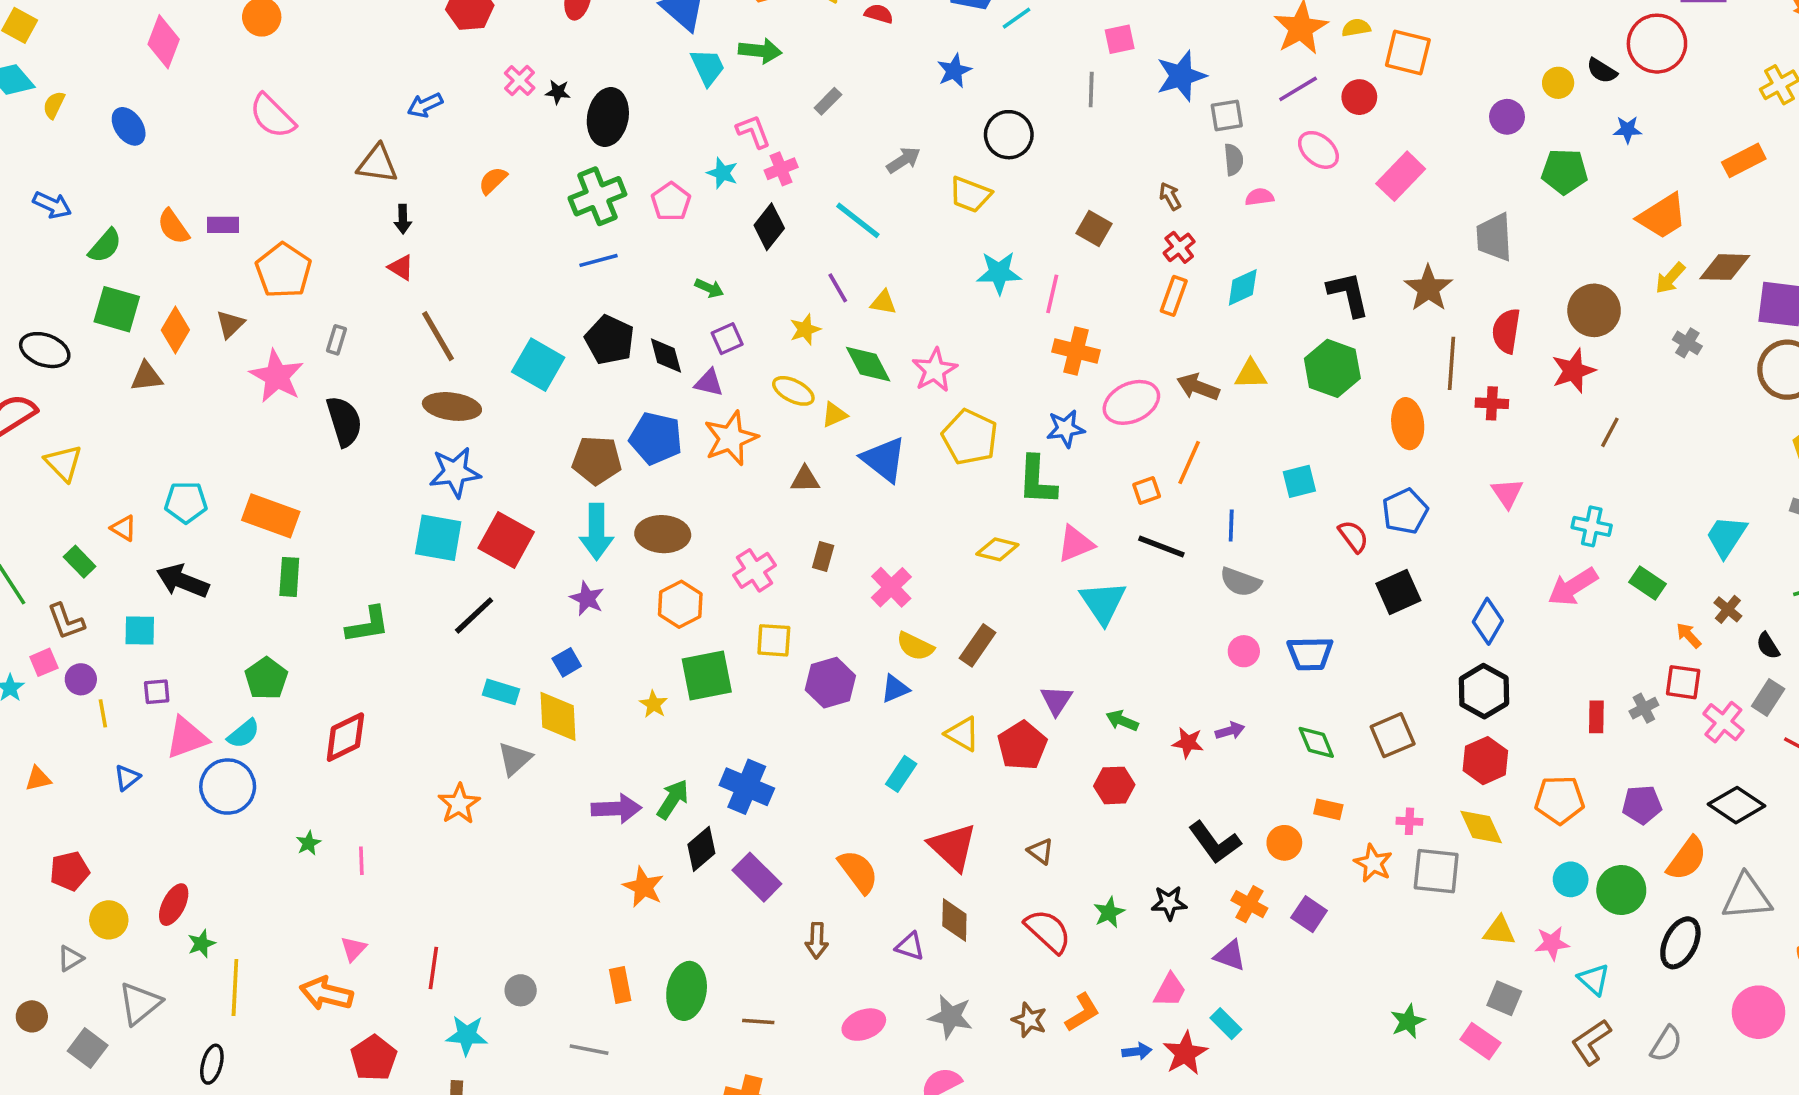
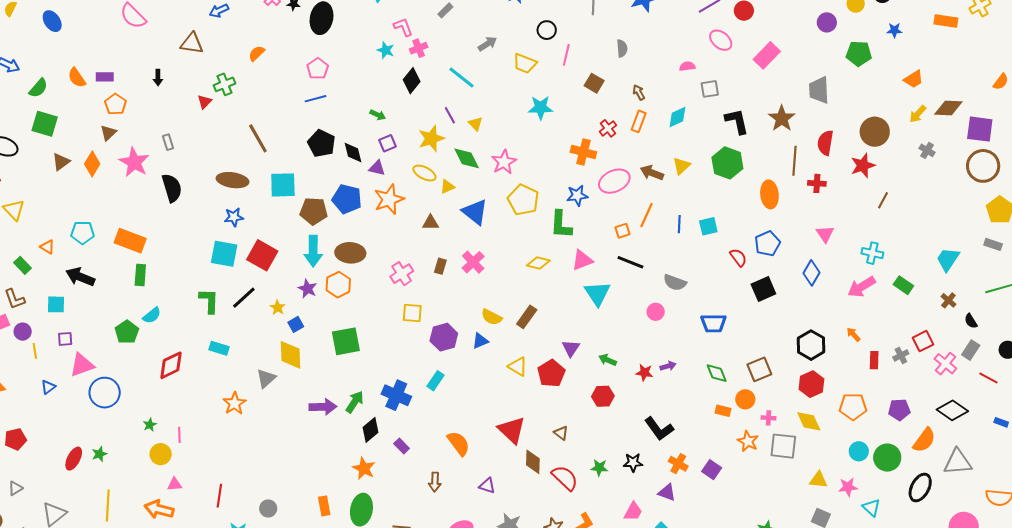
gray square: (1227, 115) -> (710, 89), moved
black circle: (1009, 135) -> (547, 30), size x0.7
gray semicircle: (1234, 160) -> (622, 48), moved
orange rectangle: (1744, 160) -> (946, 21), moved, turned 35
green cross: (597, 196) -> (224, 84), moved, size x0.7
brown arrow: (1170, 196) -> (639, 92), moved
pink pentagon: (671, 202) -> (318, 69), moved
orange trapezoid: (1662, 216) -> (914, 79), size x0.7
black arrow: (403, 219) -> (158, 78), moved
red cross: (1179, 247) -> (608, 128), moved
red triangle: (401, 267) -> (205, 102), turned 42
orange pentagon: (283, 270) -> (116, 104), moved, size x0.7
pink line: (1052, 294) -> (566, 55), moved
yellow triangle: (883, 302) -> (475, 124), turned 35
yellow star: (805, 329) -> (431, 139), size x1.5
orange diamond: (175, 330) -> (92, 164), moved
brown line: (438, 336) -> (258, 138), moved
gray rectangle: (337, 340) -> (168, 142), turned -35
cyan square: (538, 365) -> (283, 185), moved, turned -32
yellow triangle: (1251, 374) -> (682, 166), turned -42
brown triangle: (147, 377) -> (61, 162), turned -30
blue star: (455, 472) -> (234, 217), size x0.7
blue line: (1231, 525) -> (679, 224), moved
pink cross: (891, 587) -> (473, 262), moved
orange hexagon: (680, 604) -> (338, 285), moved
blue diamond: (1488, 621) -> (811, 273), moved
green L-shape: (368, 625) -> (209, 301), moved, turned -80
orange arrow: (1689, 635) -> (853, 334), moved
pink circle: (1244, 651) -> (656, 312), moved
green square: (707, 675) -> (346, 341), moved
red square: (1683, 682) -> (923, 341), turned -35
cyan rectangle: (501, 692) -> (219, 348), moved
yellow star: (654, 704) -> (278, 308), moved
cyan semicircle: (243, 734) -> (152, 315), moved
cyan rectangle: (901, 774) -> (436, 381), moved
orange circle: (1284, 843) -> (745, 399), moved
purple rectangle: (757, 877) -> (402, 446), size x0.6
orange star: (643, 887) -> (364, 468), moved
green star: (1109, 912) -> (599, 468), turned 30
yellow circle: (109, 920) -> (161, 454), moved
brown diamond: (954, 920) -> (533, 462), moved
green star: (201, 944) -> (99, 454), moved
pink triangle: (353, 949) -> (175, 484), turned 42

